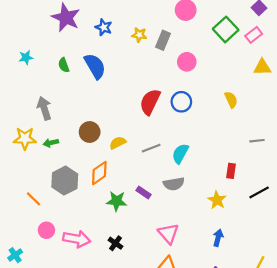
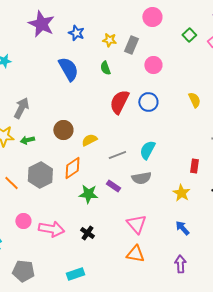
green square: (226, 29) -> (189, 35), size x0.6
green semicircle: (64, 65) -> (105, 68), moved
gray arrow: (44, 108) -> (21, 108), turned 45
gray line: (151, 148) -> (117, 155), moved
orange line: (33, 199) -> (11, 183), moved
blue arrow: (218, 238) -> (182, 228), turned -56

